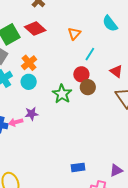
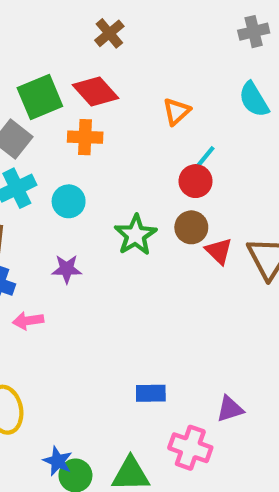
orange cross: (29, 63) -> (85, 137), moved, turned 35
red triangle: (116, 71) -> (219, 251), moved
red circle: (81, 74) -> (196, 181), moved
pink arrow: (16, 122) -> (28, 321), moved

